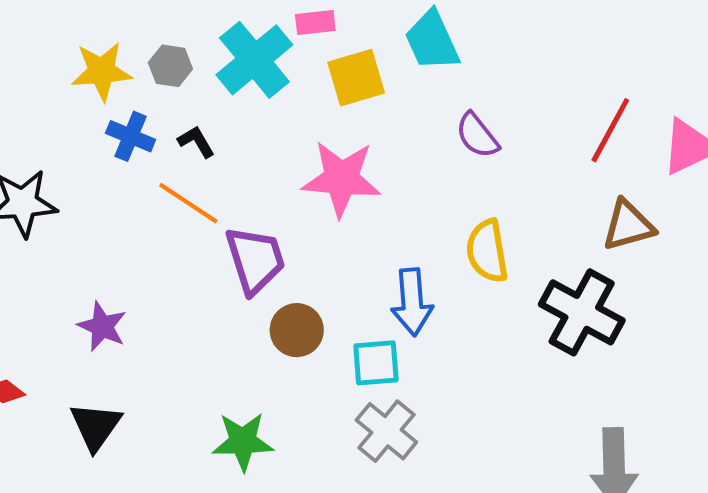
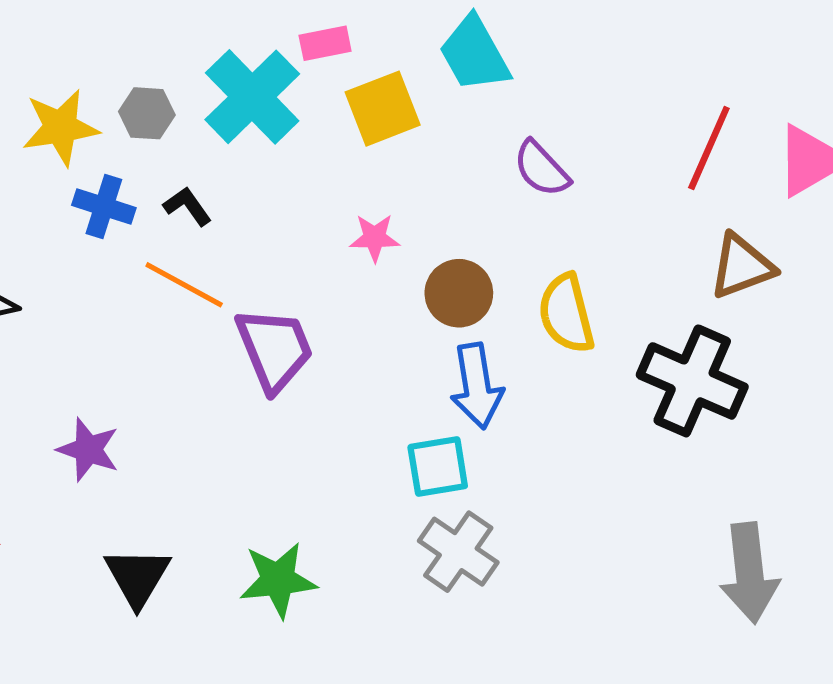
pink star: (341, 179) -> (375, 238), size x0.5
brown circle: (297, 330) -> (459, 293), moved
black triangle: (96, 426) -> (137, 577), moved

